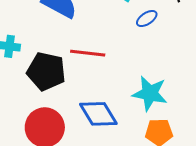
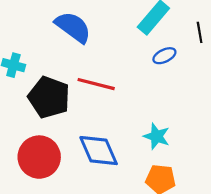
cyan star: (150, 93) -> (157, 136), size x0.7

